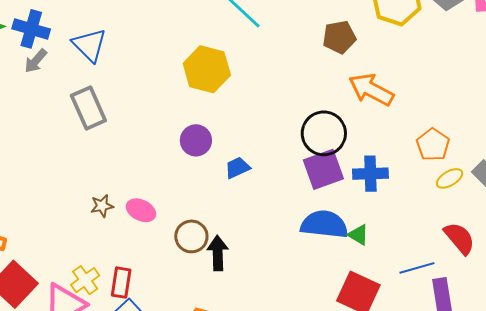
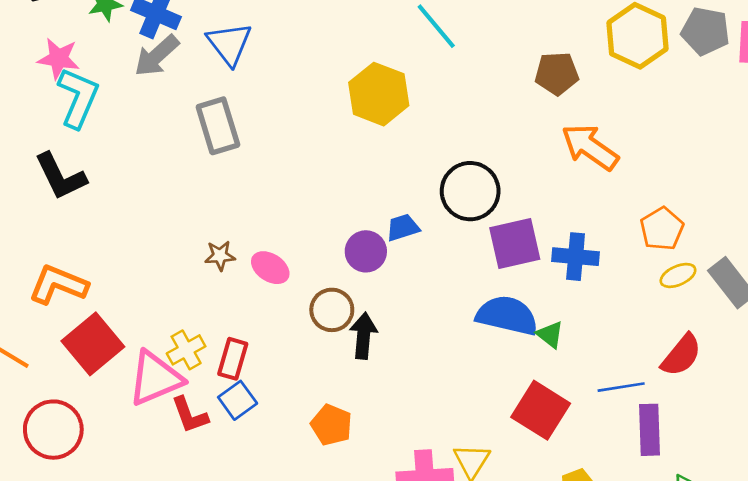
gray arrow: (36, 61) -> (157, 56), size x1.4
black circle: (324, 133) -> (470, 191), moved
purple circle: (196, 140) -> (366, 251), moved
red semicircle: (459, 238) -> (681, 355), turned 72

